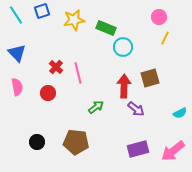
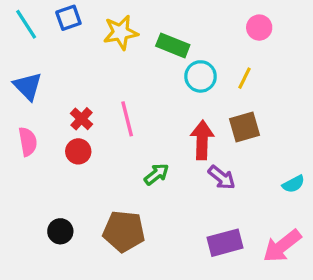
yellow line: (165, 38) -> (245, 78), moved
red cross: (56, 67) -> (82, 119), moved

